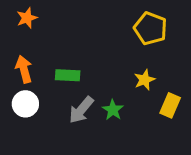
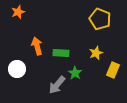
orange arrow: (24, 69) -> (37, 46), moved
green rectangle: (68, 75) -> (61, 53), moved
gray arrow: (81, 110) -> (57, 85), moved

